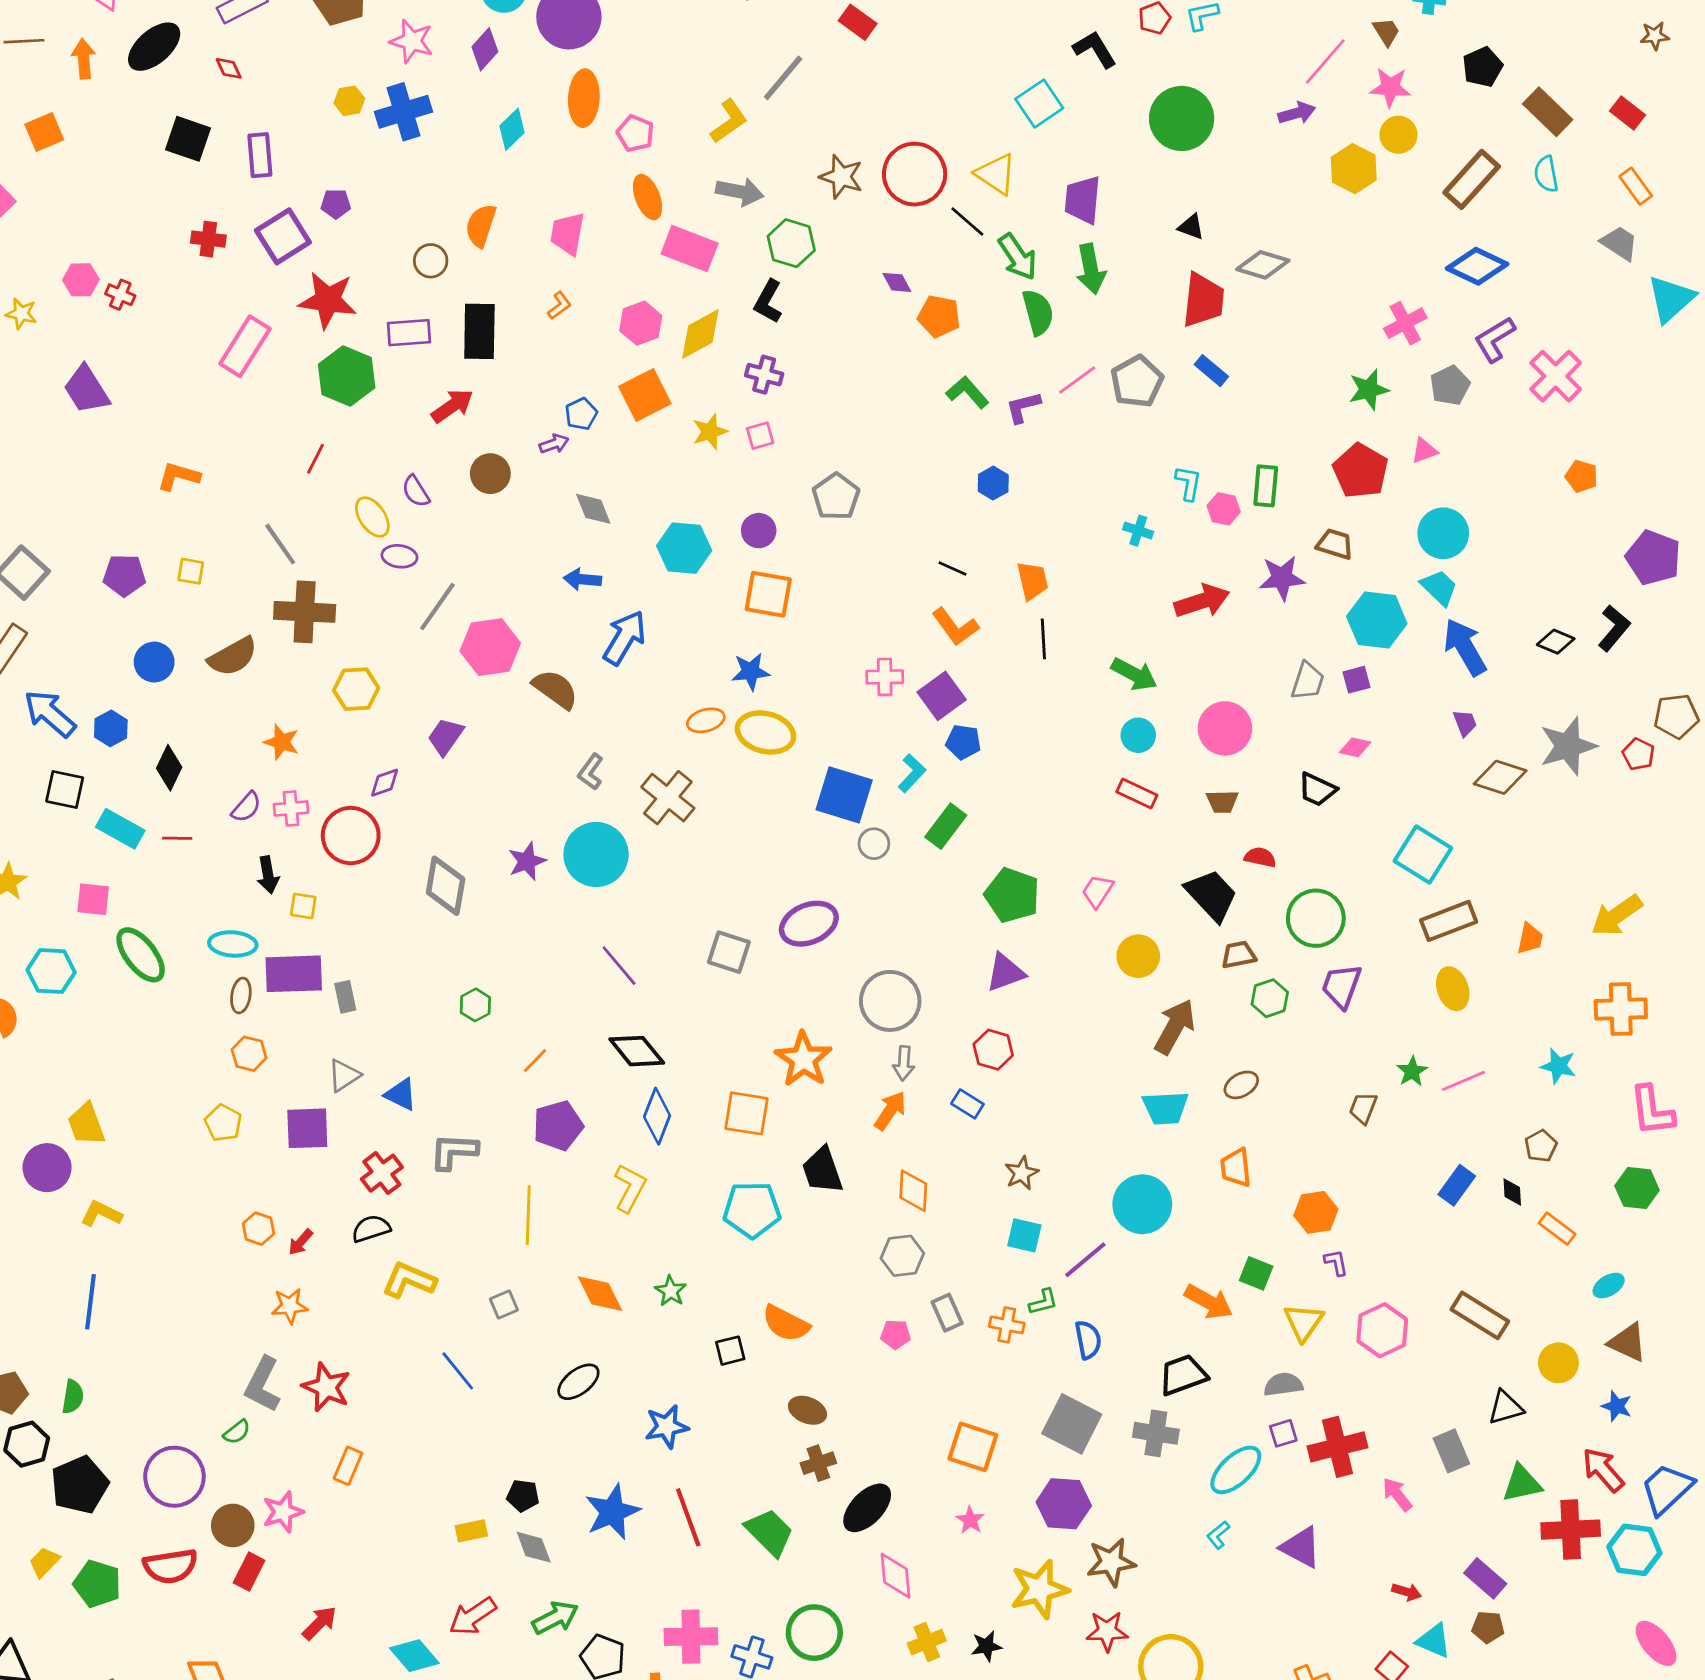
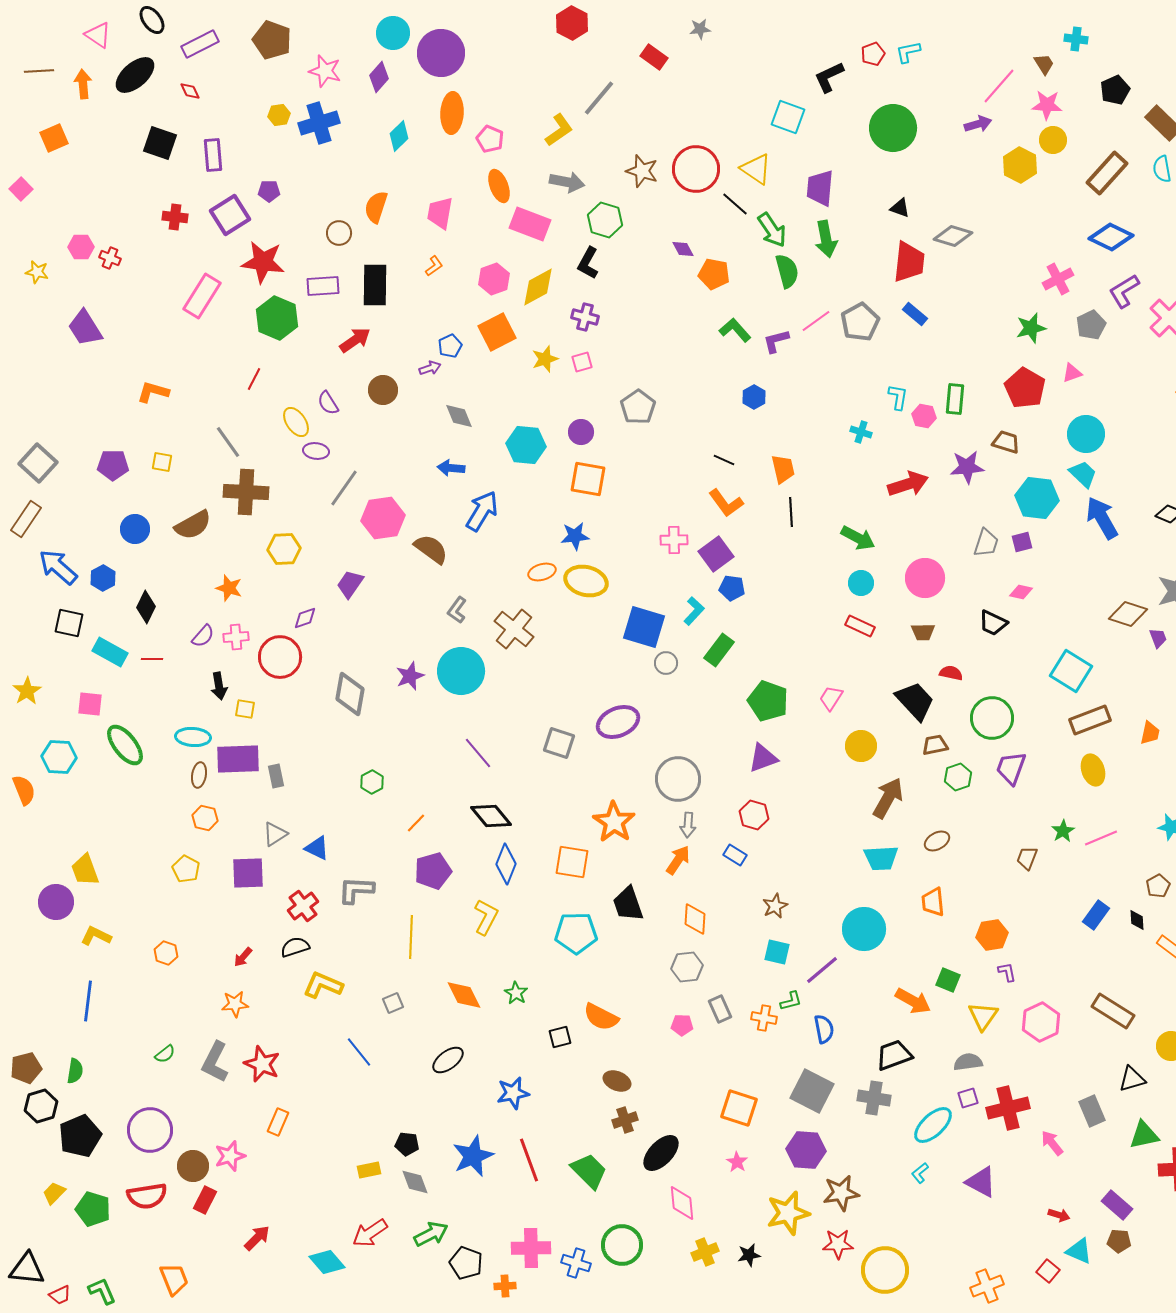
black L-shape: (1095, 49) -> (829, 77), turned -84
cyan square: (1039, 104) -> (788, 117), turned -36
purple trapezoid: (1465, 723) -> (1158, 638), moved
orange hexagon: (259, 1229) -> (166, 953), moved
green semicircle: (237, 1432) -> (165, 1054), moved

